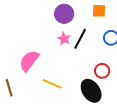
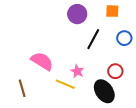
pink star: (64, 39) -> (77, 71), moved
pink semicircle: (29, 61) -> (42, 61), turned 85

